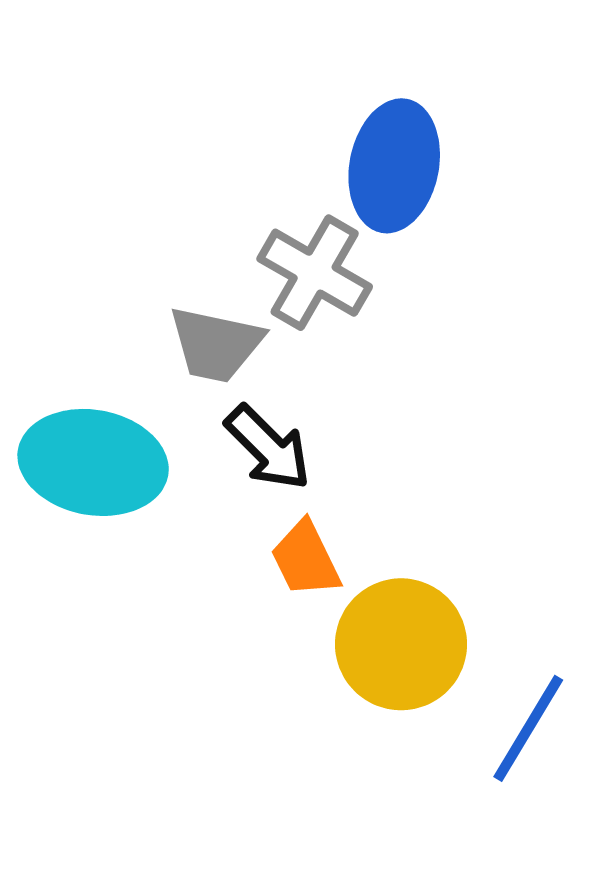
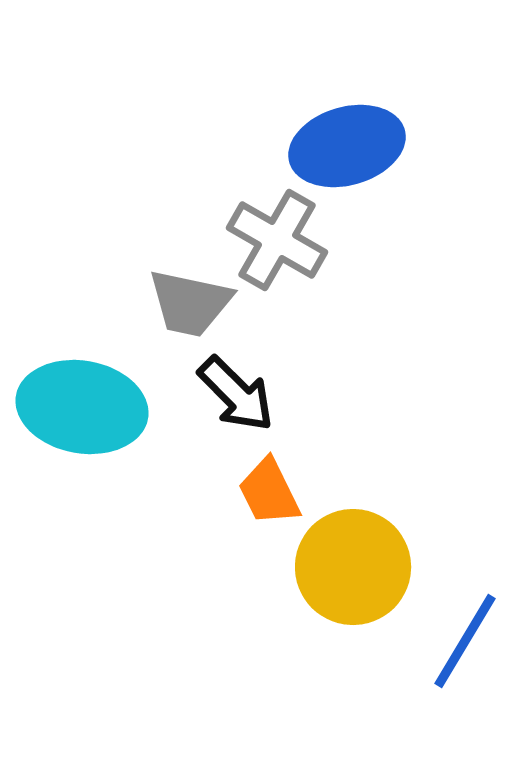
blue ellipse: (394, 166) -> (347, 146), turned 63

